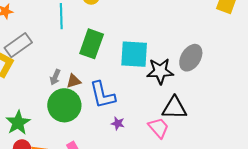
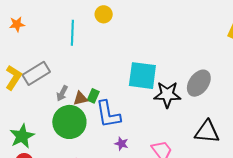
green rectangle: (92, 44) -> (93, 96), moved, size x0.5
gray rectangle: (18, 45) -> (36, 73), moved
black triangle: (174, 108) -> (207, 132), moved

